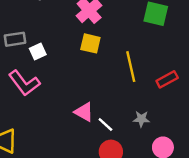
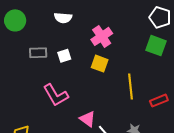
white square: (38, 52) -> (64, 56), moved
pink L-shape: (24, 83) -> (56, 95), moved

